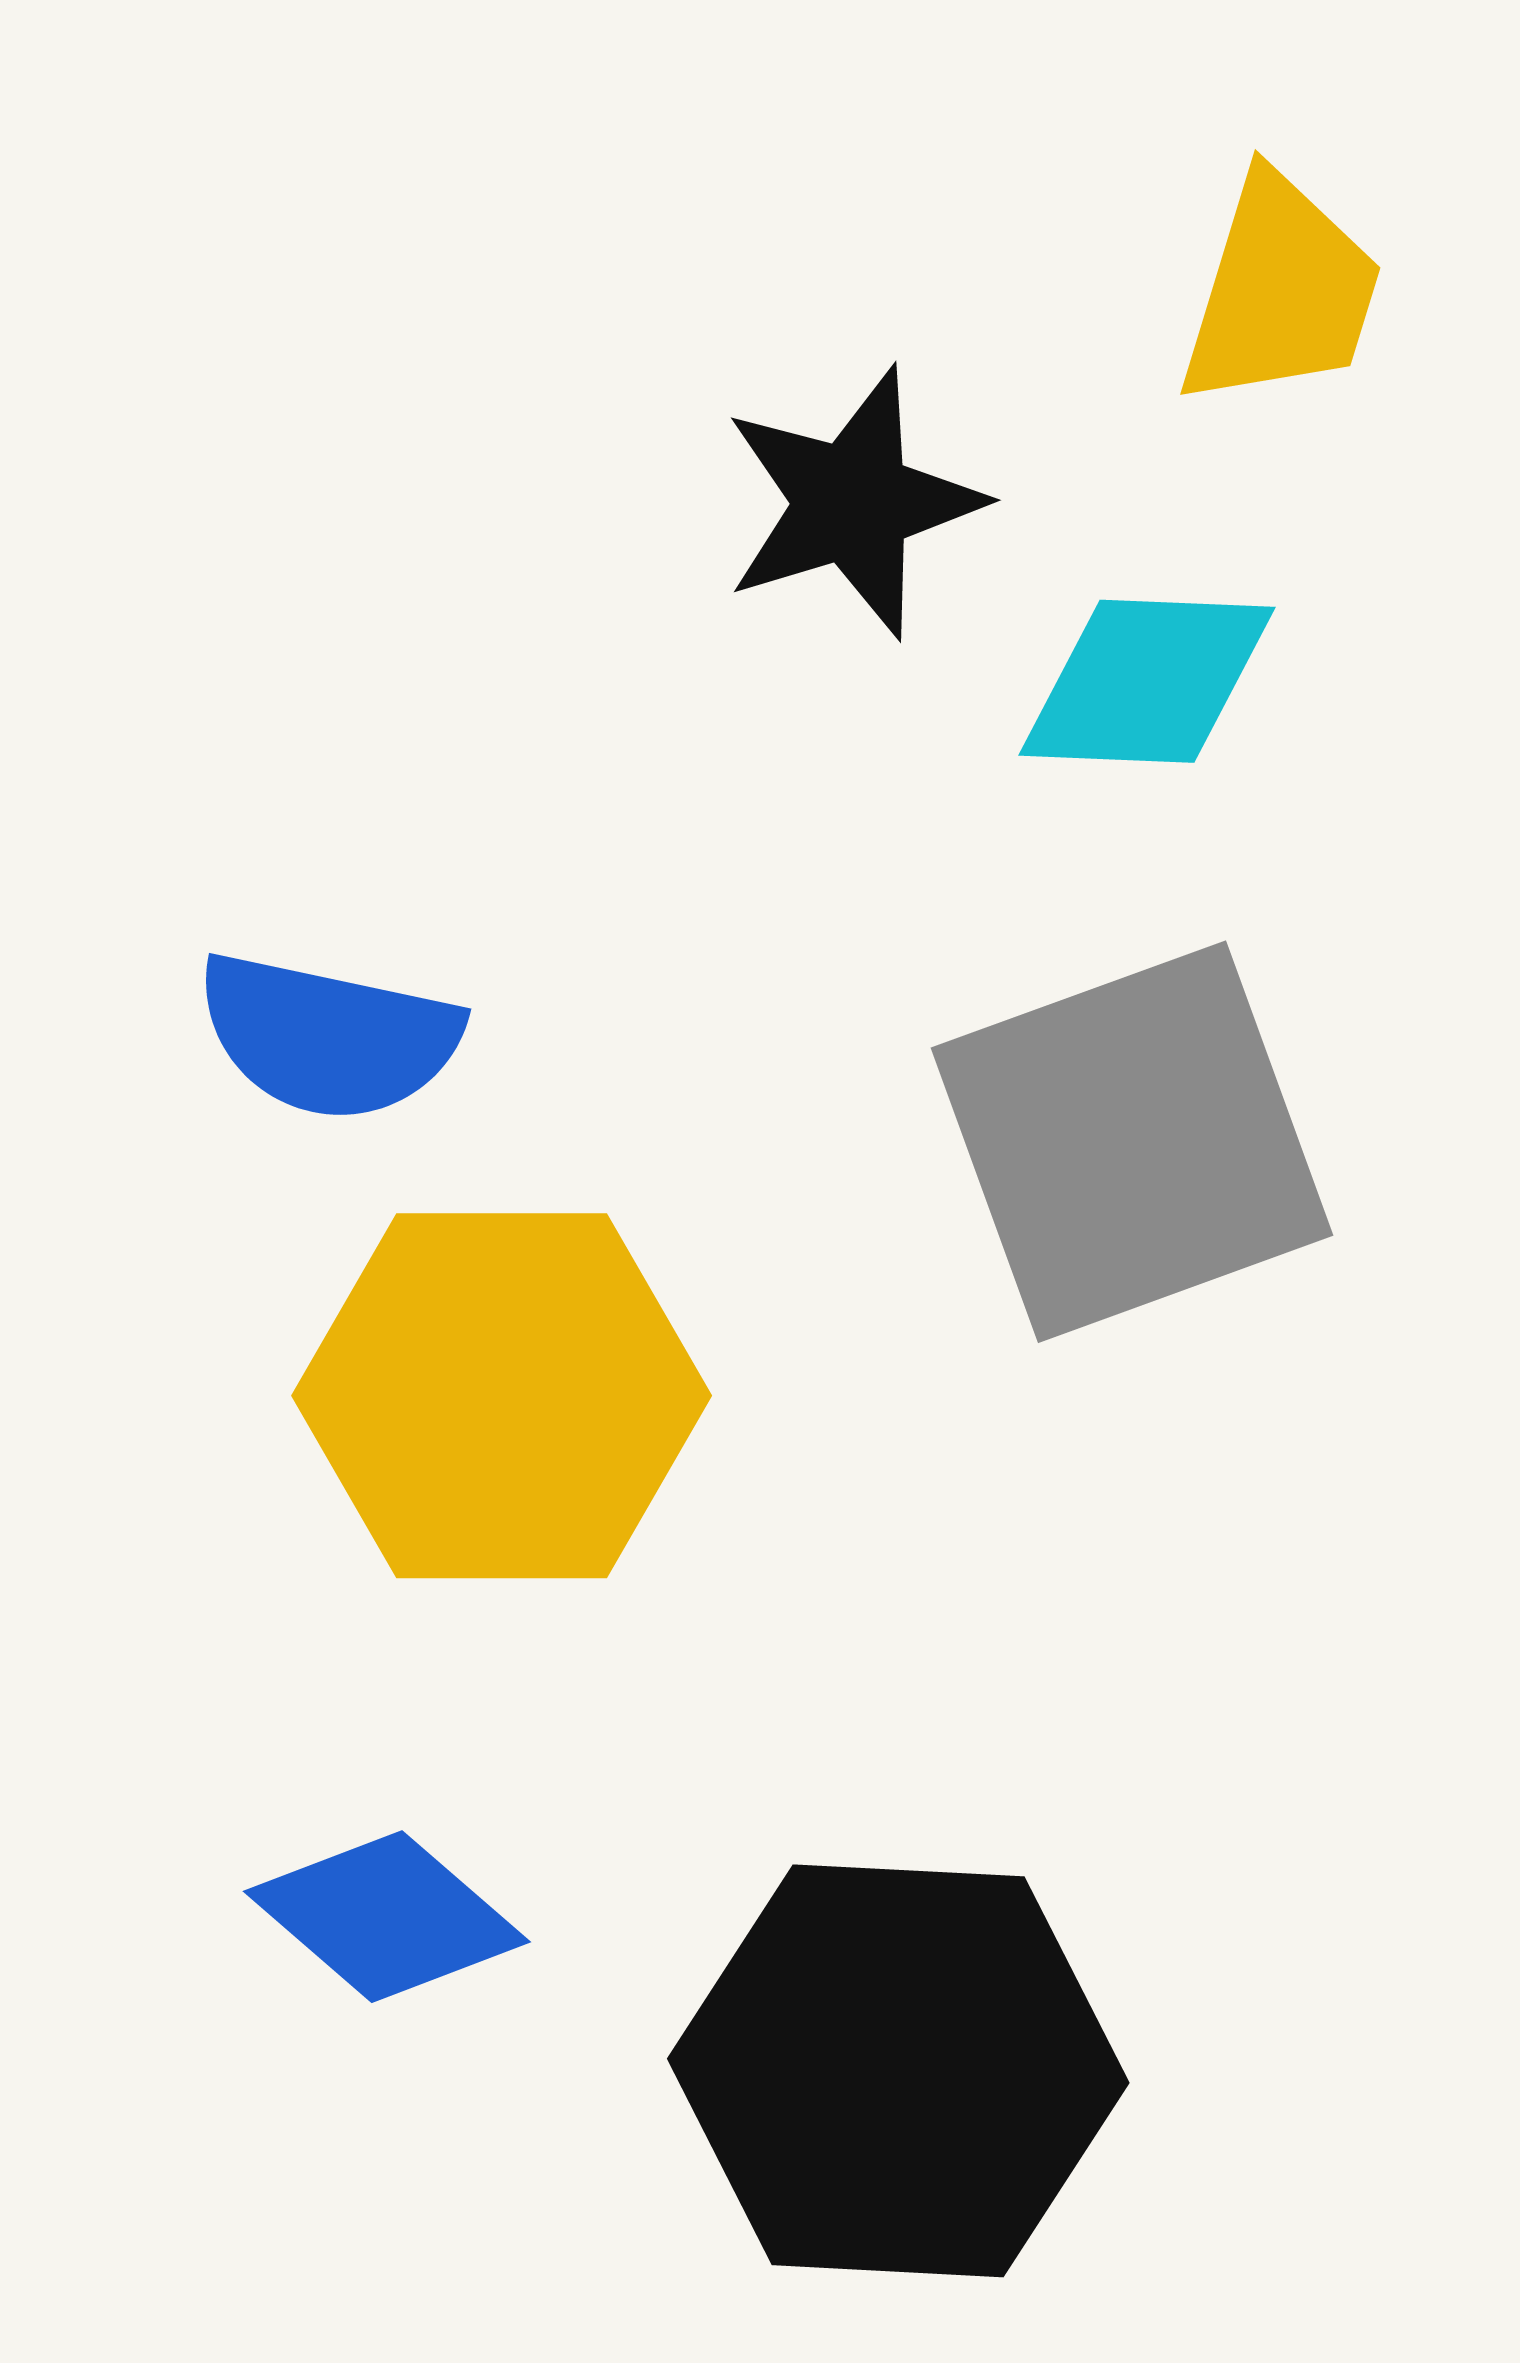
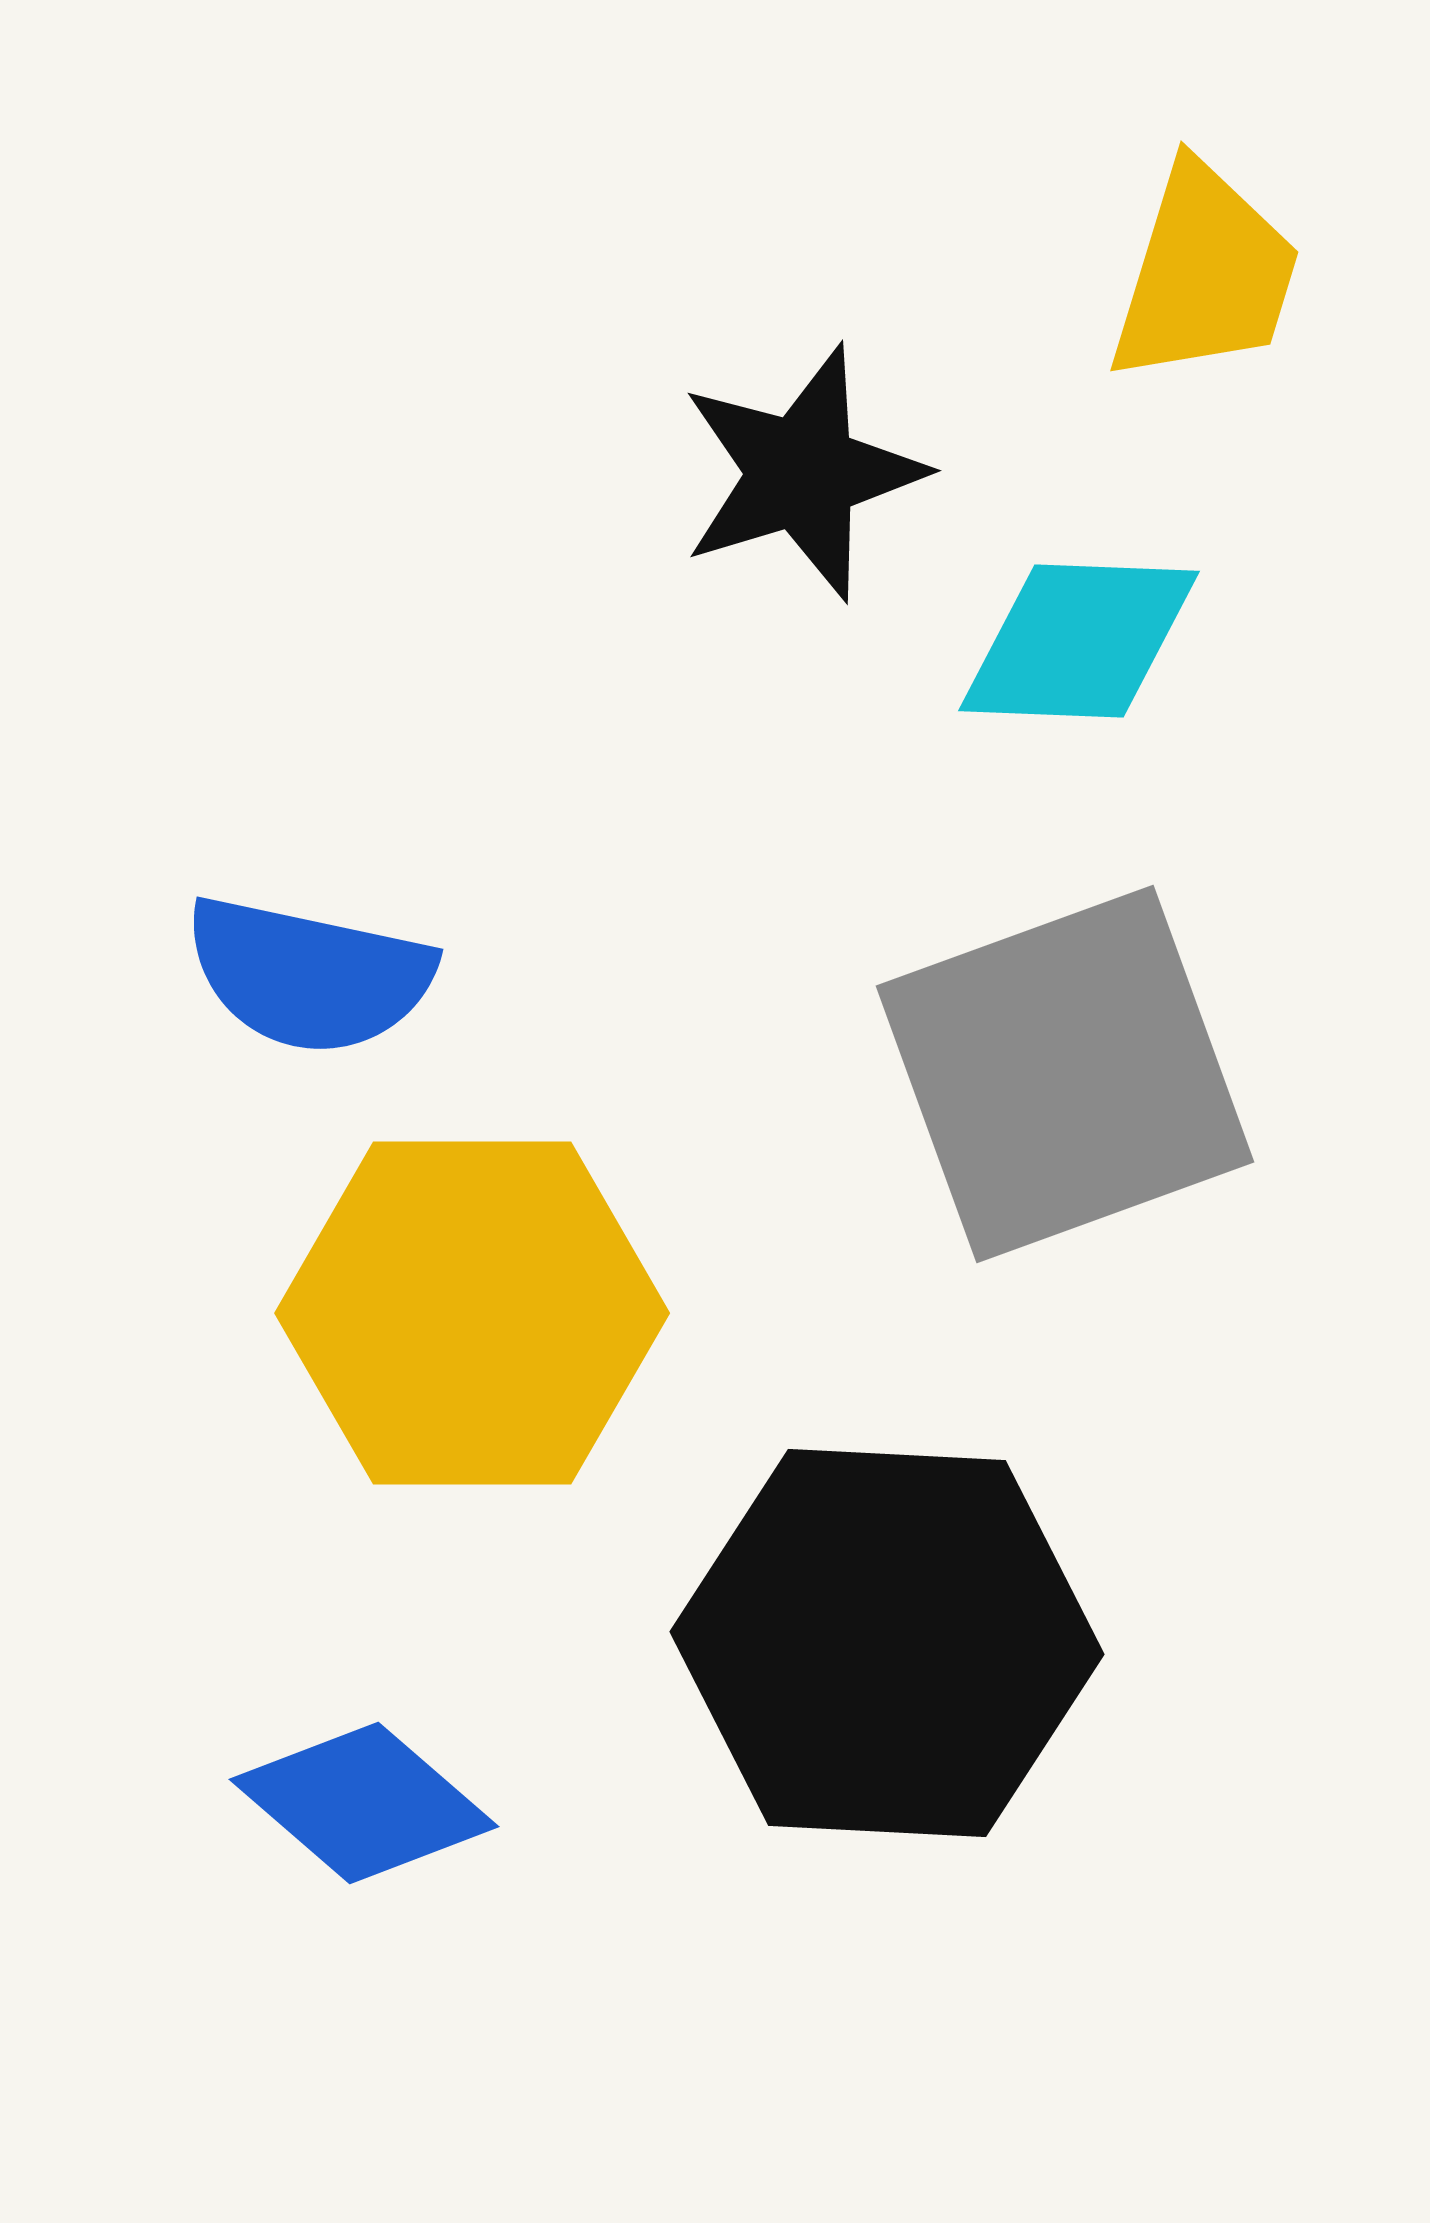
black hexagon: (898, 2071) -> (887, 1643), moved

